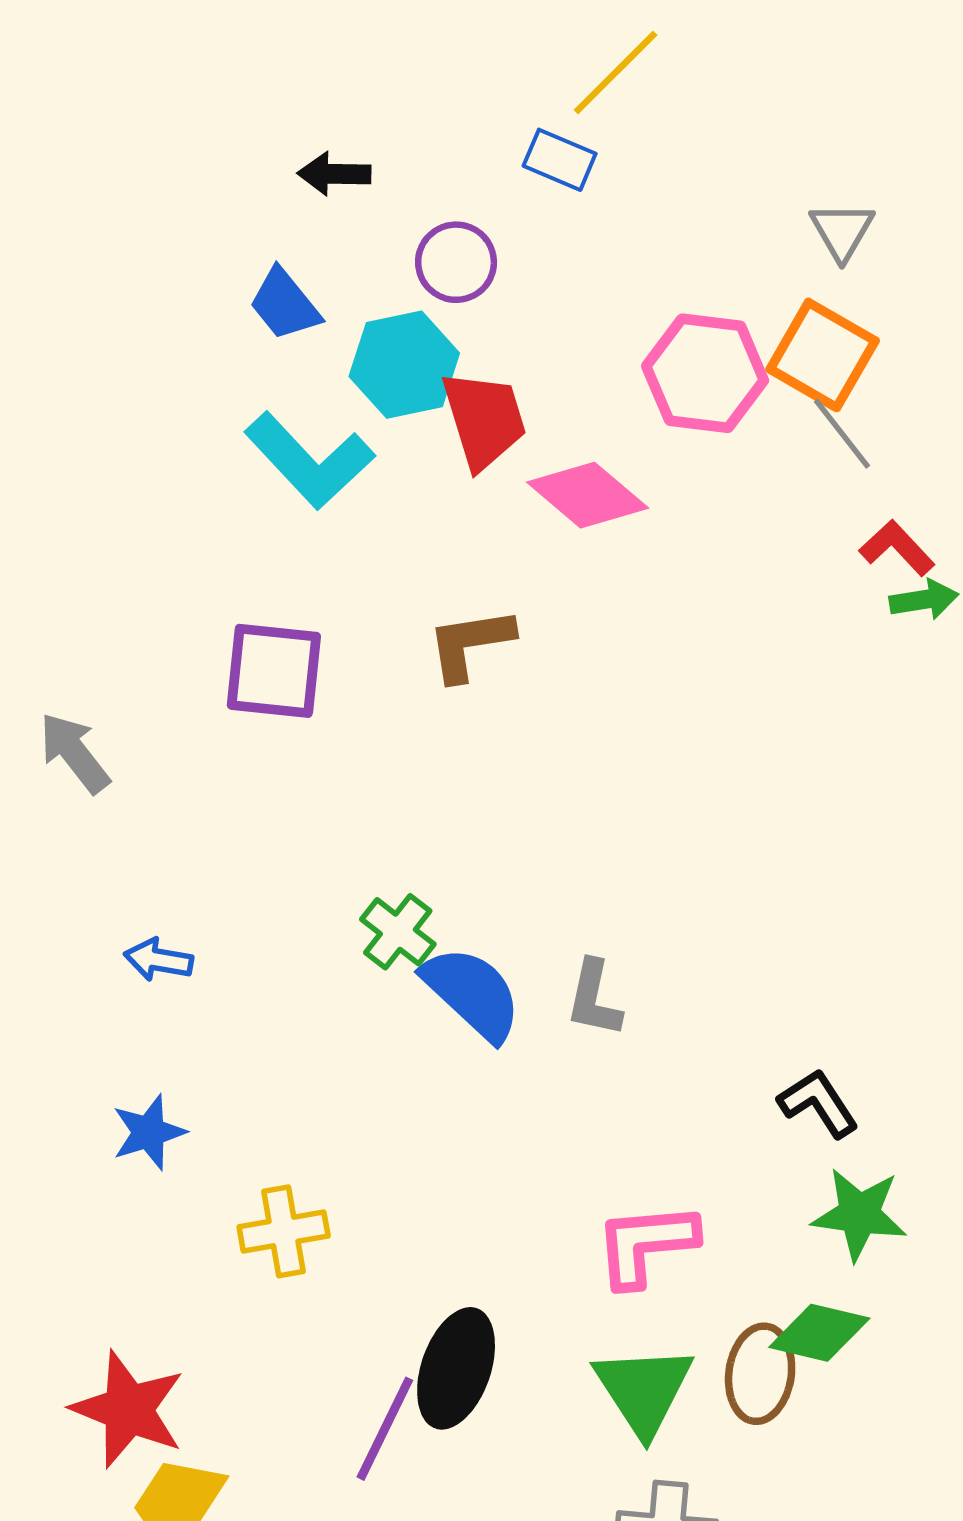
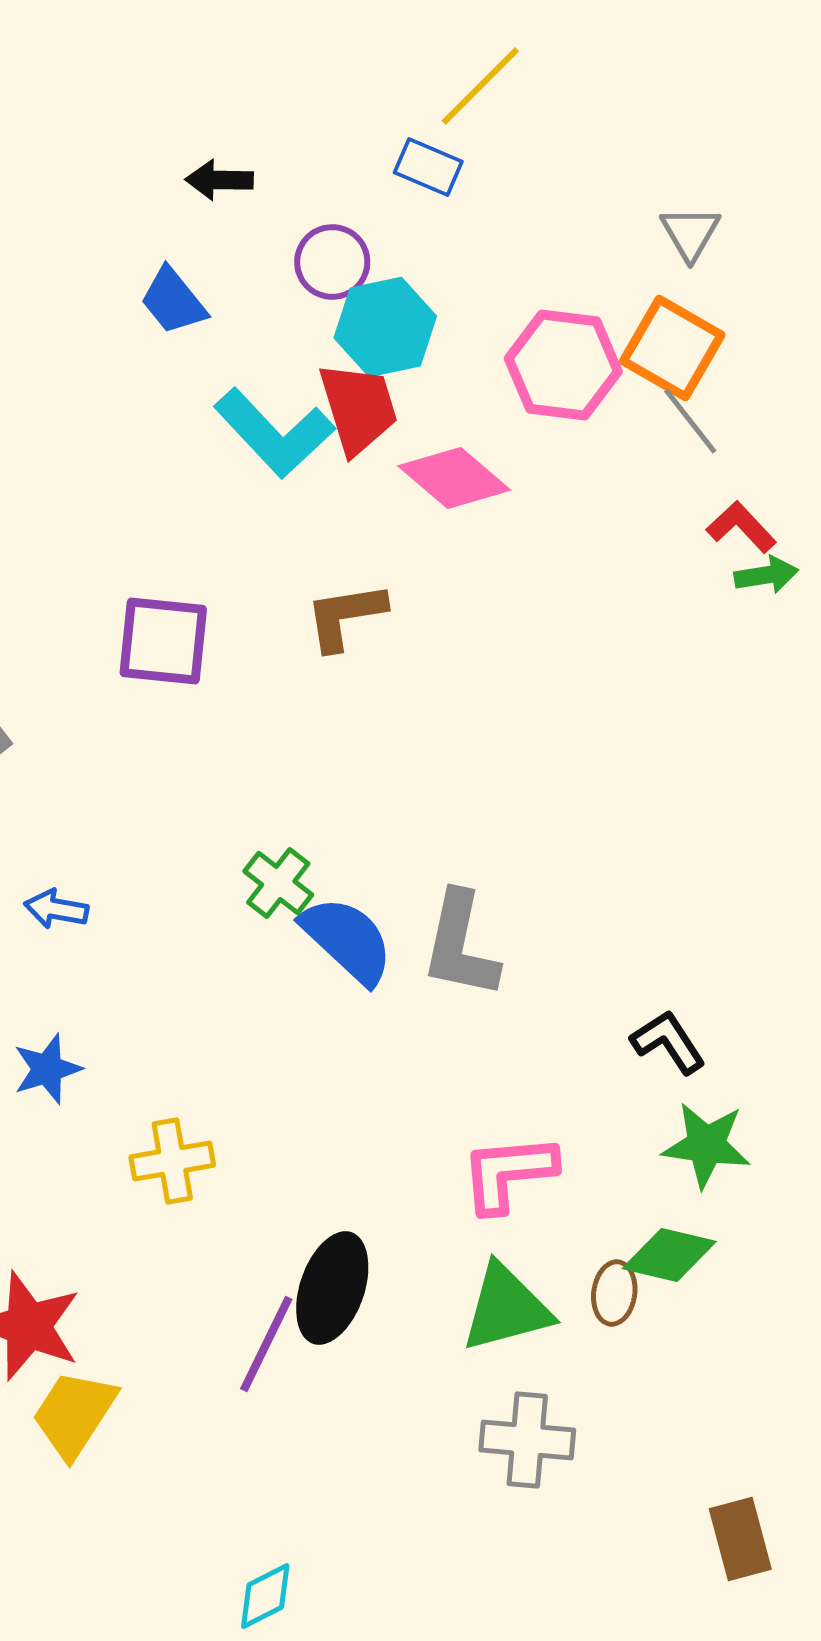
cyan hexagon: (404, 365) -> (385, 327), moved
cyan L-shape: (309, 461) -> (274, 433), moved
gray L-shape: (594, 999) -> (460, 945), size x1.5
brown ellipse: (760, 1374) -> (614, 1293), size x0.7
green triangle: (644, 1390) -> (506, 1308), turned 48

